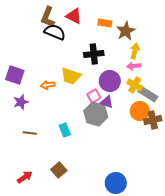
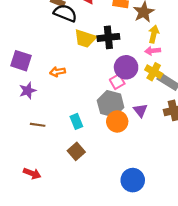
yellow trapezoid: (71, 76) -> (85, 39), moved
pink square: (94, 96) -> (117, 82), moved
purple triangle: (107, 102) -> (140, 110), moved, turned 32
orange circle: (140, 111) -> (117, 121), moved
brown square: (59, 170) -> (76, 151), moved
red arrow: (25, 177) -> (32, 173), turned 56

